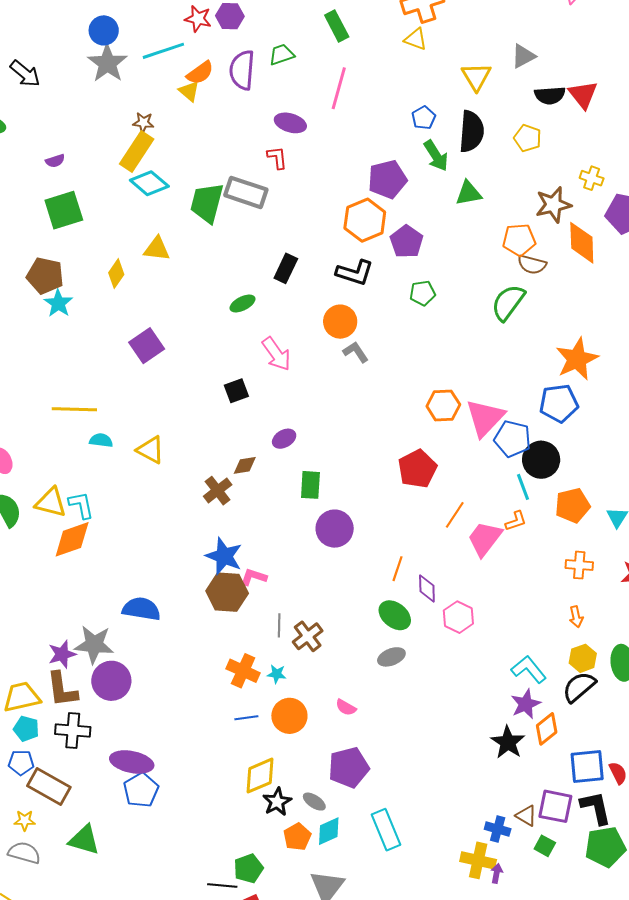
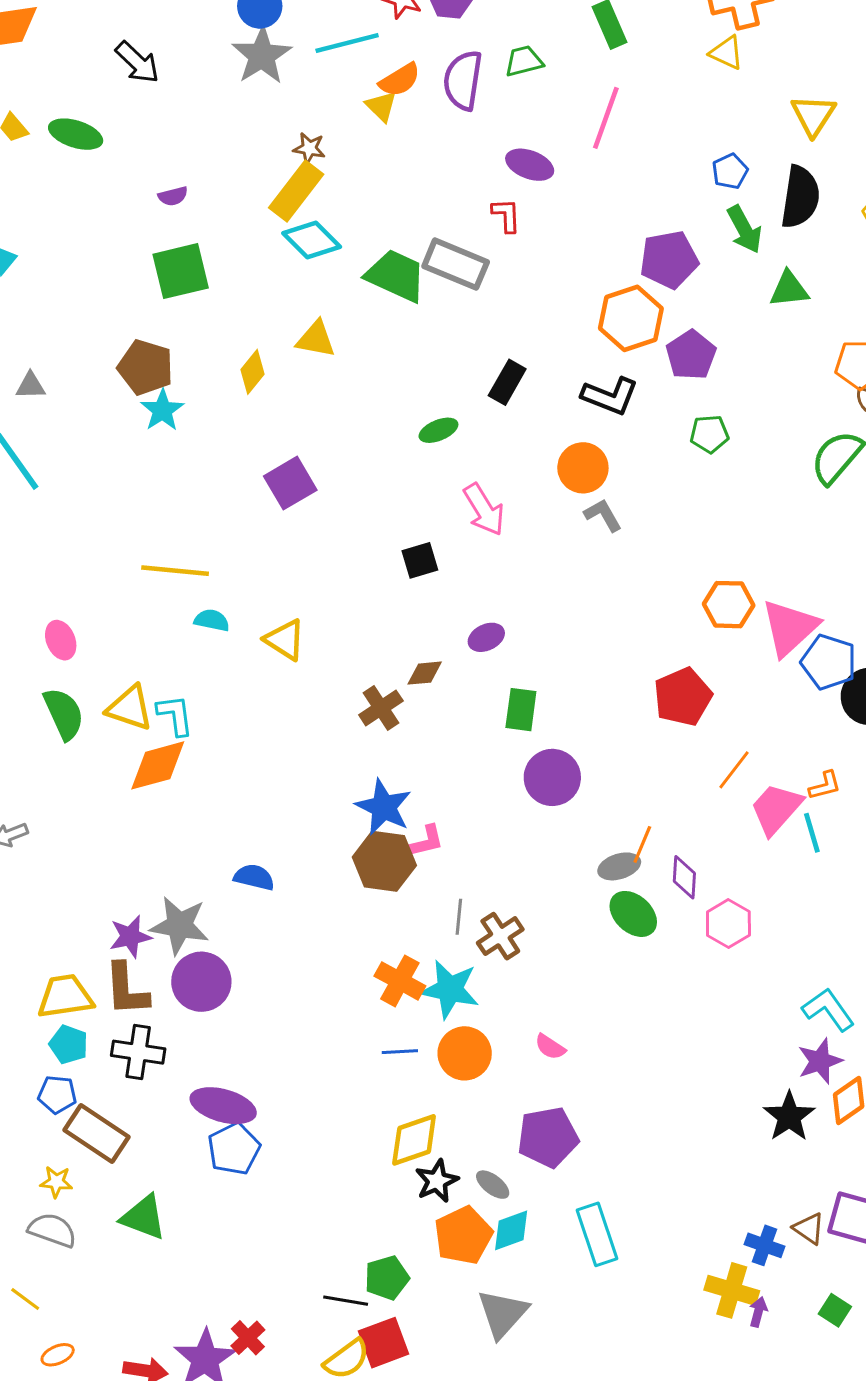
green trapezoid: (207, 203) -> (396, 276), turned 96
cyan line: (523, 487) -> (812, 833), moved
pink L-shape: (254, 577) -> (426, 841), turned 144
blue semicircle: (141, 609) -> (254, 877), size x0.7
gray ellipse: (391, 657) -> (619, 866), moved
cyan star: (277, 674) -> (450, 989), size x2.0
orange pentagon: (297, 837) -> (463, 1235), size x1.4
green square: (545, 846) -> (835, 1310), moved

